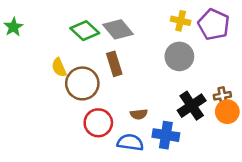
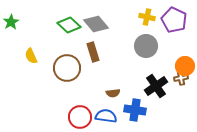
yellow semicircle: (59, 67) -> (31, 56), moved
orange circle: (227, 112) -> (185, 66), moved
red circle: (98, 123) -> (80, 117), moved

